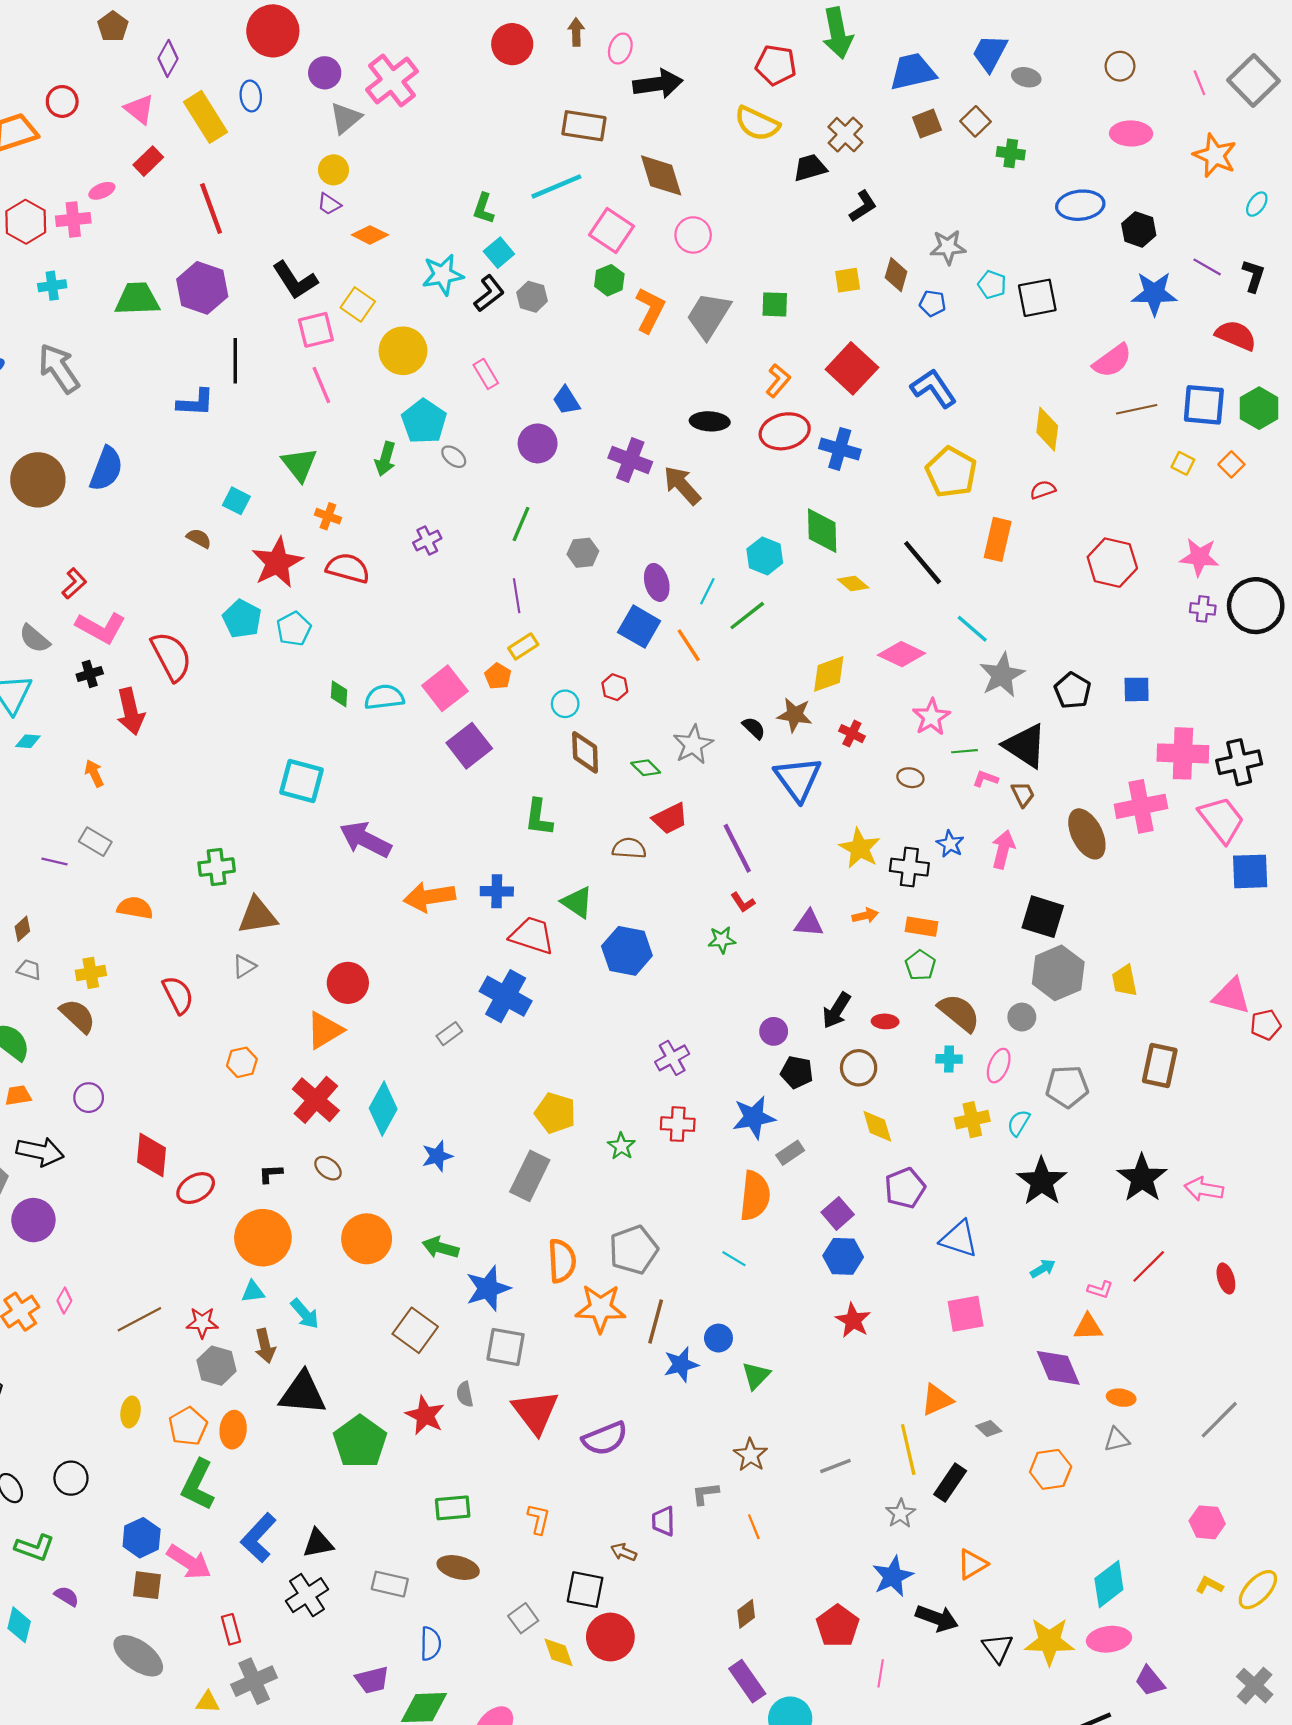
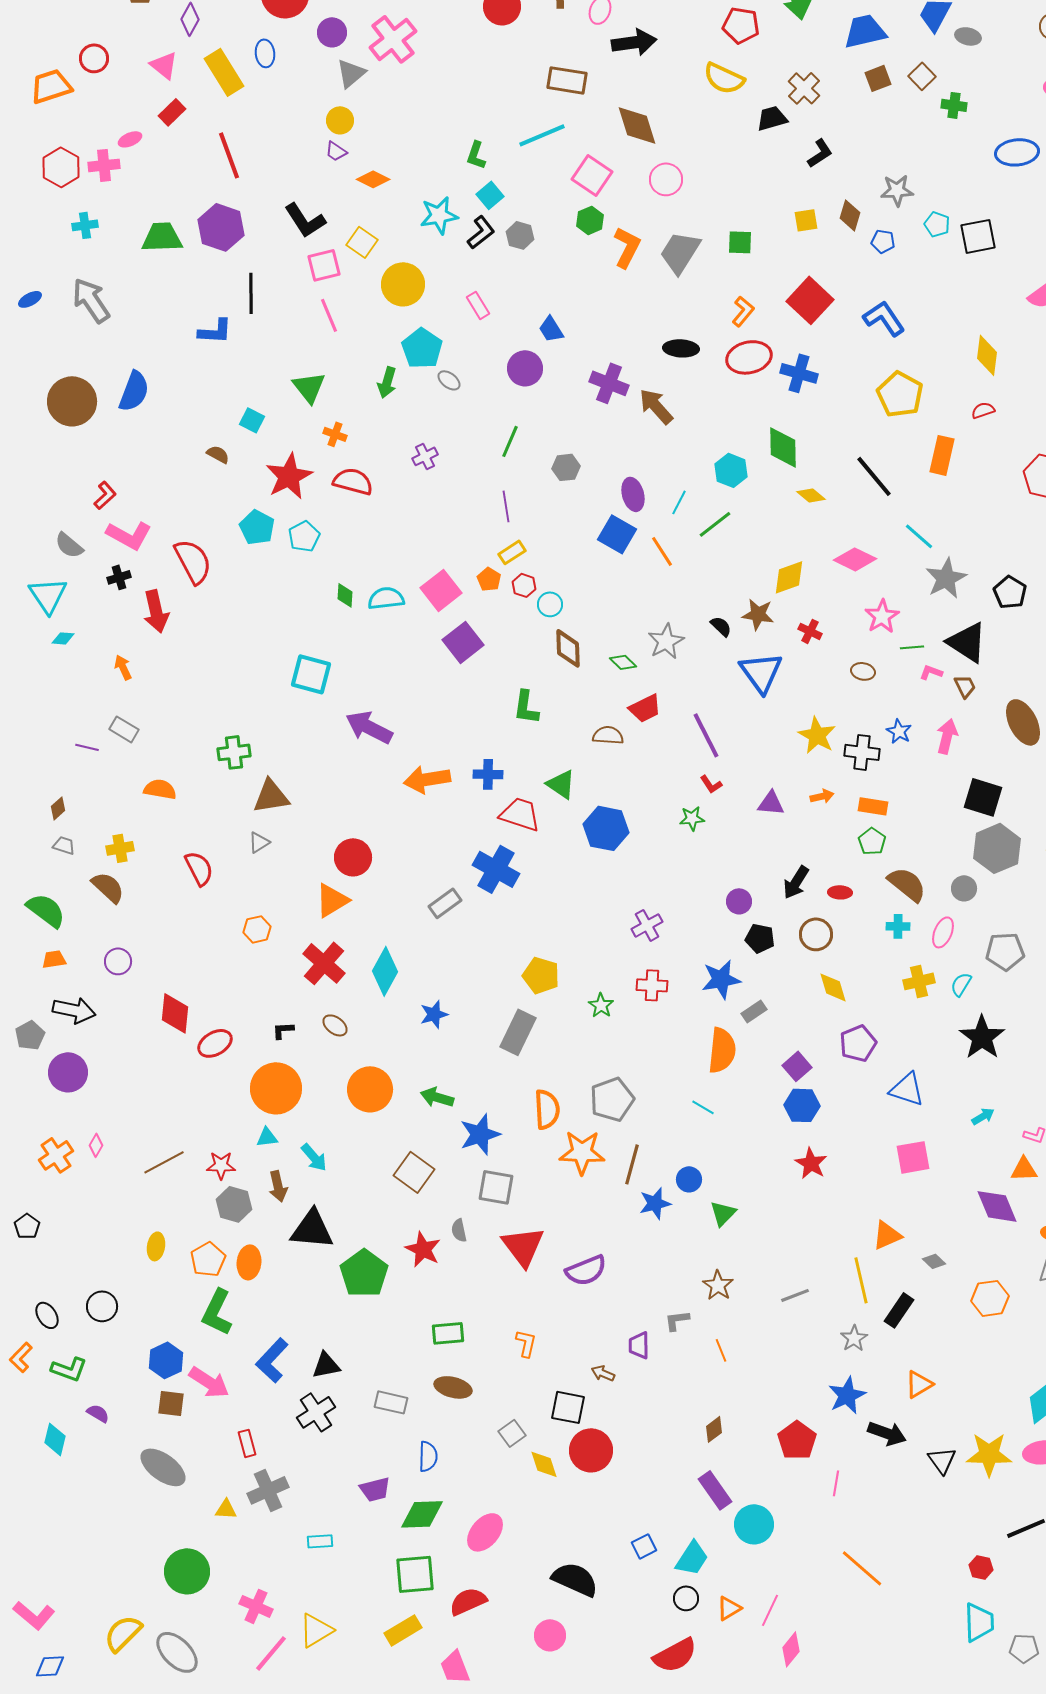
red hexagon: (615, 687) -> (524, 585), moved
gray rectangle: (449, 1034) -> (445, 903), size x1.4

